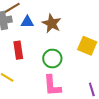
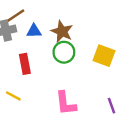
green circle: (52, 58) -> (64, 52), moved

